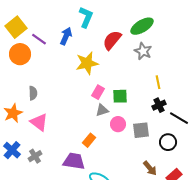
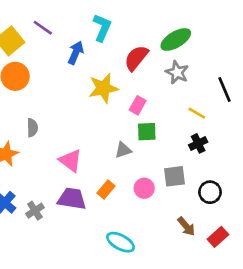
purple line: (39, 39) -> (43, 28), moved
yellow line: (158, 82) -> (197, 113), turned -48
pink rectangle: (98, 92) -> (138, 105), moved
black line: (179, 118) -> (224, 89), moved, turned 36
pink triangle: (39, 122) -> (70, 161), moved
pink circle: (118, 124) -> (144, 188), moved
purple trapezoid: (74, 161) -> (72, 199), moved

